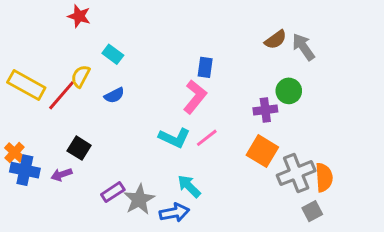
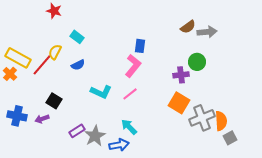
gray arrow: (303, 47) -> (207, 32), turned 120
cyan L-shape: (174, 138) -> (101, 92), moved
pink line: (207, 138) -> (130, 94), moved
orange cross: (15, 152) -> (10, 74), moved
gray square: (312, 211) -> (230, 138), moved

